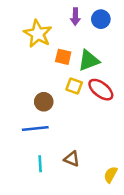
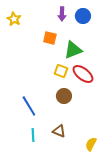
yellow star: (38, 34) -> (14, 19), moved, size x0.6
orange square: (63, 57) -> (50, 38), moved
brown circle: (44, 102) -> (64, 96), moved
blue line: (35, 128) -> (29, 106), turned 65

